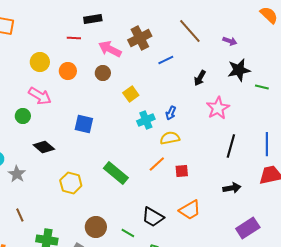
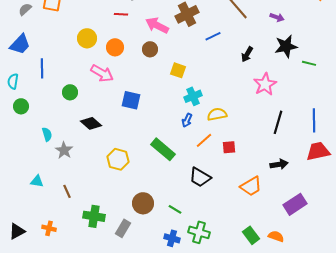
yellow square: (131, 94) -> (178, 70), turned -35
pink arrow: (40, 96) -> (102, 73), moved
blue arrow: (171, 113) -> (187, 120), moved
orange trapezoid: (190, 210) -> (251, 186), moved
black trapezoid: (153, 217) -> (200, 177), moved

